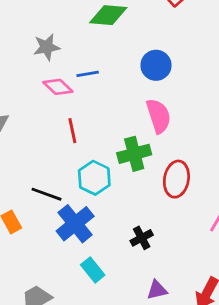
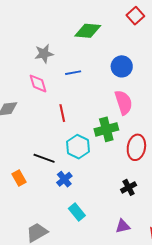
pink diamond: (58, 87) -> (38, 83), moved, turned 30
blue cross: (75, 224) -> (64, 179), size x0.6
black cross: (142, 238) -> (129, 187), moved

